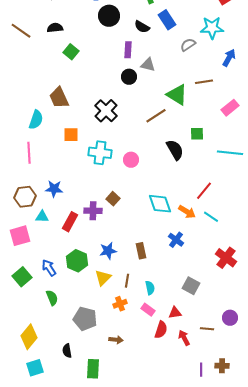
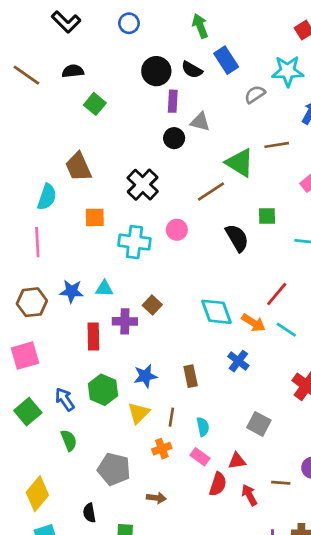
black circle: (109, 16) -> (156, 71), moved
pink circle: (131, 160) -> (177, 230), moved
cyan triangle: (42, 217) -> (104, 289), moved
red rectangle: (70, 222) -> (93, 336), turned -30

